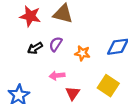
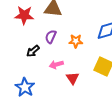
black arrow: (35, 48) -> (33, 51), moved

